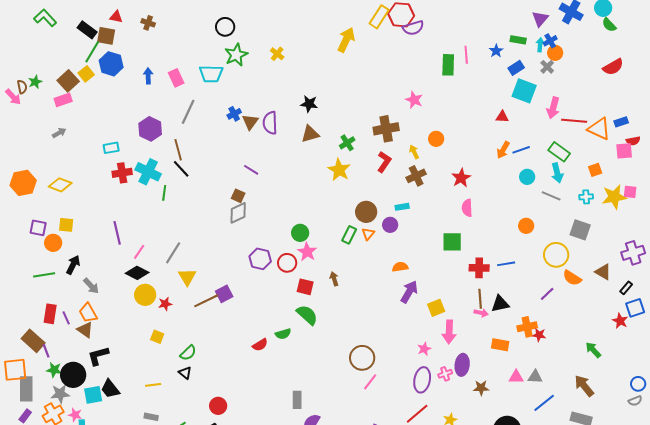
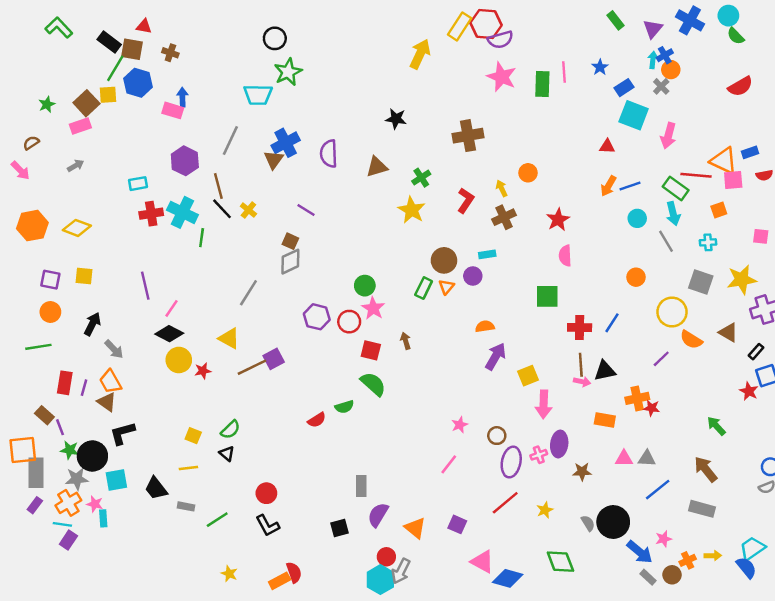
brown cross: (148, 23) -> (170, 53), moved
green rectangle: (518, 40) -> (616, 20), moved, turned 42
yellow cross: (277, 54) -> (248, 210), moved
yellow square: (86, 74) -> (108, 95), turned 35
pink rectangle: (176, 78) -> (173, 110), moved, turned -48
brown semicircle: (22, 87) -> (31, 143), moved, turned -112
pink arrow: (13, 97) -> (20, 170), moved
pink star: (414, 100) -> (502, 77), moved, size x1.4
black star: (309, 104) -> (396, 119), moved
blue cross: (234, 114) -> (286, 143), size x1.6
red line: (574, 121) -> (696, 175), moved
brown triangle: (250, 122) -> (274, 160), moved
brown cross: (386, 129) -> (468, 136), moved
pink square: (624, 151) -> (733, 180), moved
gray line: (551, 196) -> (666, 241), turned 36
yellow star: (614, 197) -> (742, 280), moved
orange circle: (53, 243) -> (50, 312), moved
gray line: (173, 253) -> (248, 293), moved
blue line: (506, 264) -> (612, 323), turned -48
green line: (44, 275) -> (38, 347), moved
yellow triangle: (187, 277) -> (229, 338), turned -30
purple line: (66, 318) -> (84, 388), turned 40
yellow square: (157, 337) -> (193, 436), moved
brown rectangle: (33, 341) -> (44, 415), size x0.7
pink star: (424, 349) -> (460, 425), moved
brown circle: (362, 358) -> (497, 436), moved, size x0.6
black trapezoid: (110, 389) -> (156, 488), moved

